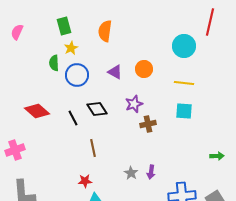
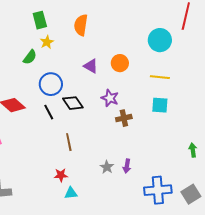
green semicircle: (54, 63) -> (30, 57), turned -140
blue circle: (77, 75) -> (51, 84), moved
purple star: (134, 104) -> (110, 98), turned -30
green arrow: (217, 156) -> (193, 150), turned -96

